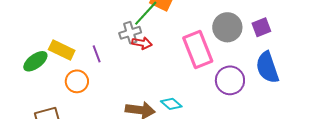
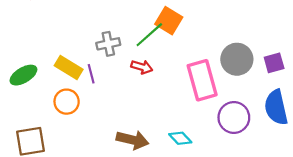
gray cross: (130, 33) -> (108, 44), moved
yellow rectangle: (62, 50) -> (69, 68), moved
cyan diamond: (171, 104) -> (180, 138), moved

